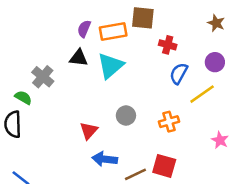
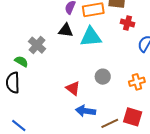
red cross: (168, 45) -> (128, 23), moved
cyan triangle: (110, 66) -> (91, 37), turned 35
red triangle: (89, 131) -> (73, 88), turned -35

